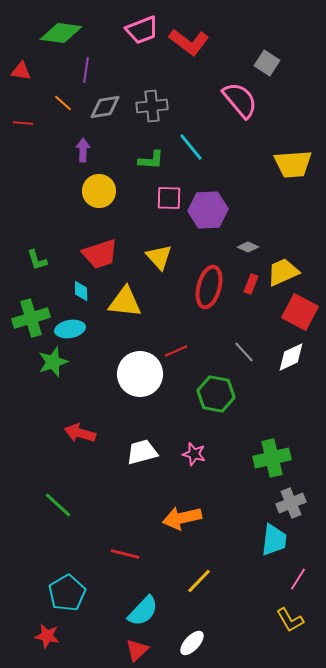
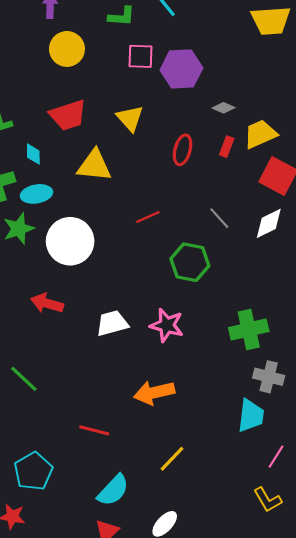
red ellipse: (209, 287) -> (183, 150), size x0.7
cyan diamond: (81, 291) -> (33, 154), moved
white circle: (140, 374) -> (70, 241), moved
pink star: (194, 454) -> (167, 325), size x1.4
gray cross: (291, 503) -> (269, 377), turned 36

